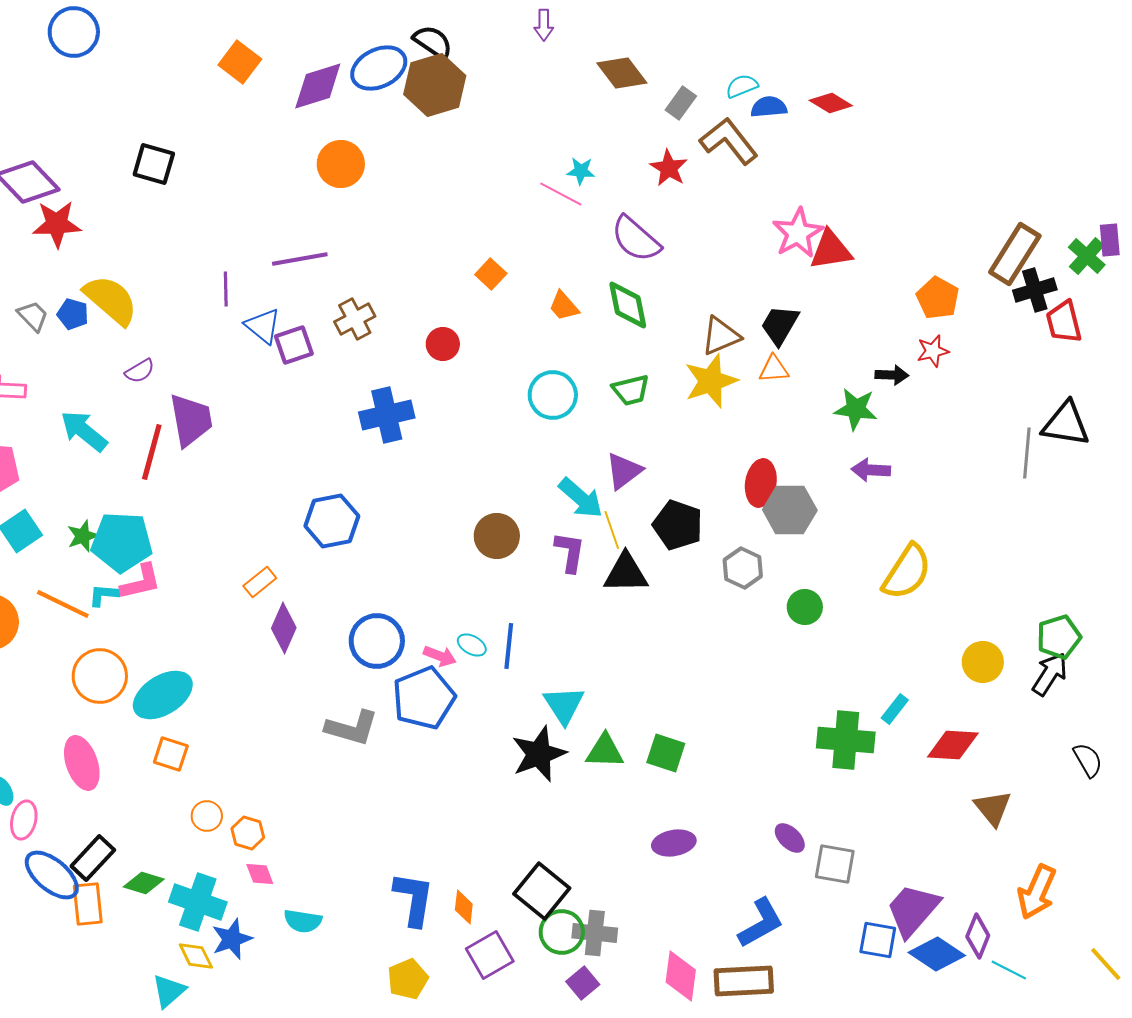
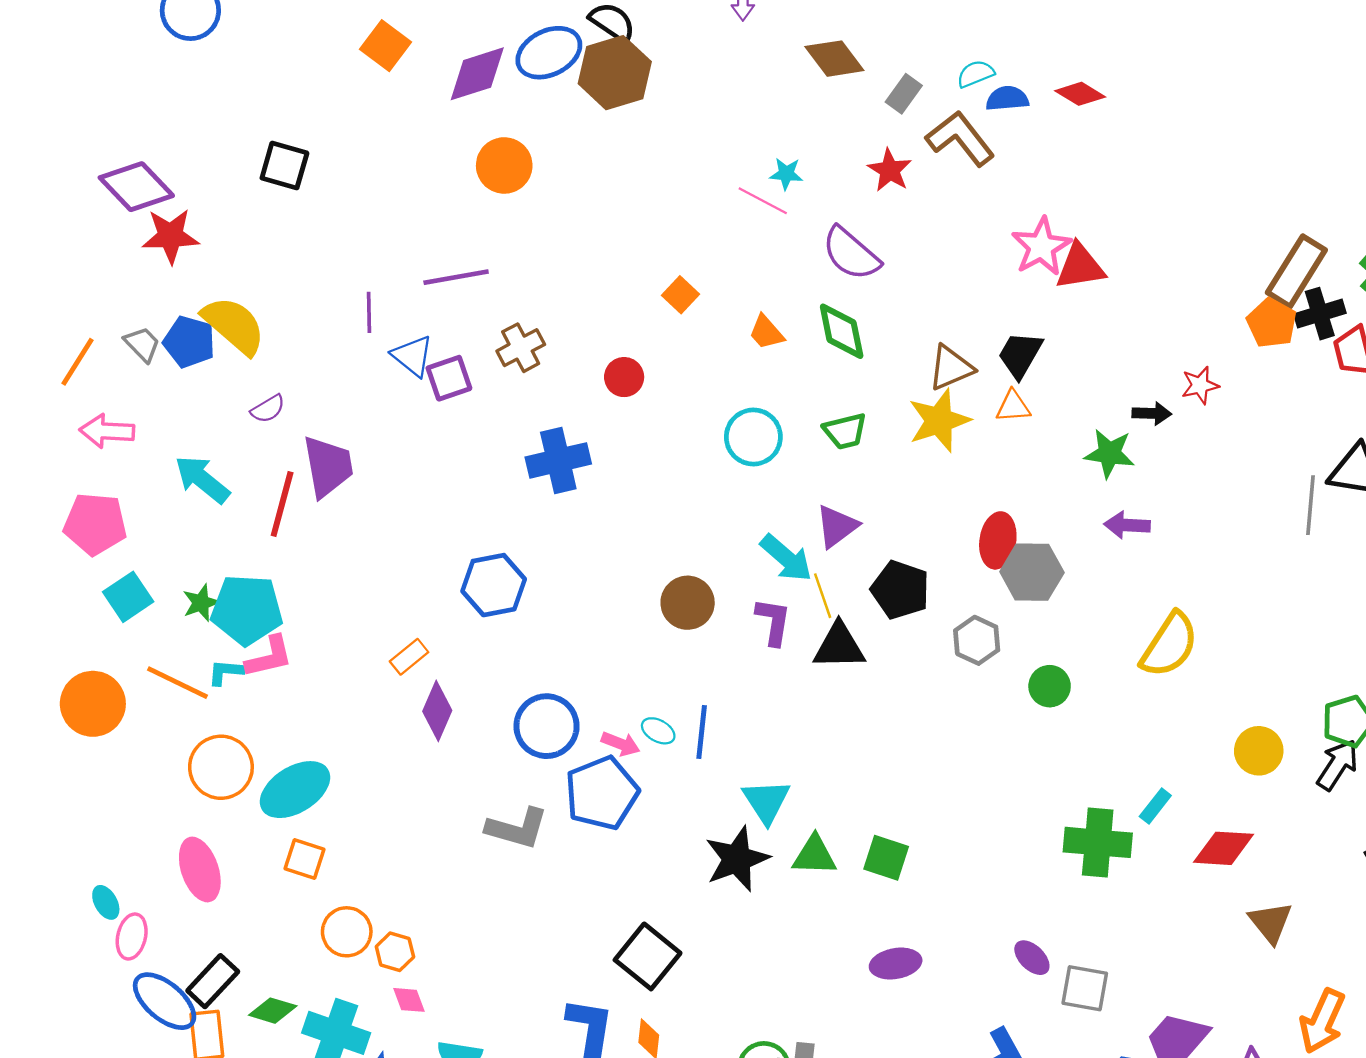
orange pentagon: (938, 298) -> (1272, 323), moved
blue pentagon: (73, 314) -> (189, 342), size x1.4
orange circle: (207, 816) -> (347, 932), size x1.4
black square: (542, 891) -> (648, 956), moved

